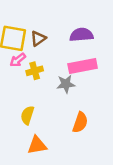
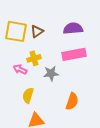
pink arrow: (18, 60) -> (20, 69), moved, turned 64
gray star: (66, 84) -> (51, 73), moved

